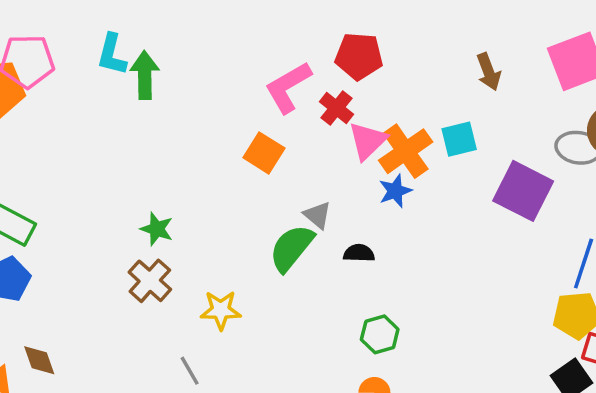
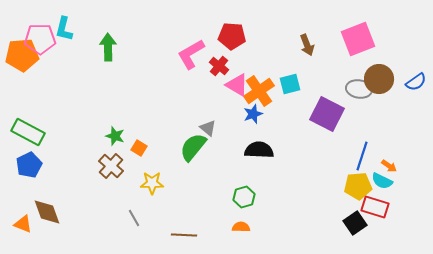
cyan L-shape: (112, 54) -> (64, 29), moved
pink triangle: (368, 141) -> (237, 85), turned -45
orange square: (264, 153) -> (139, 148), moved, size x0.7
black semicircle: (359, 253) -> (259, 150), moved, size x1.6
brown diamond: (39, 360) -> (47, 212), size x1.4

